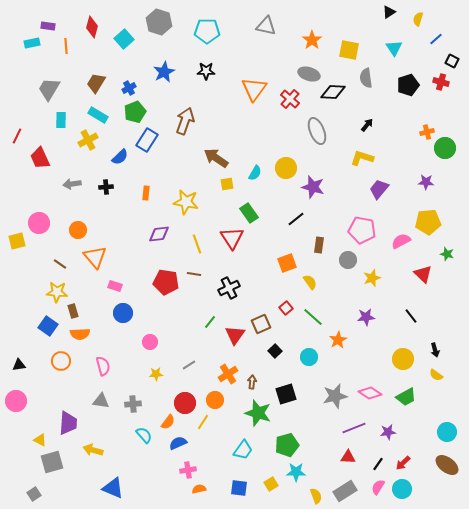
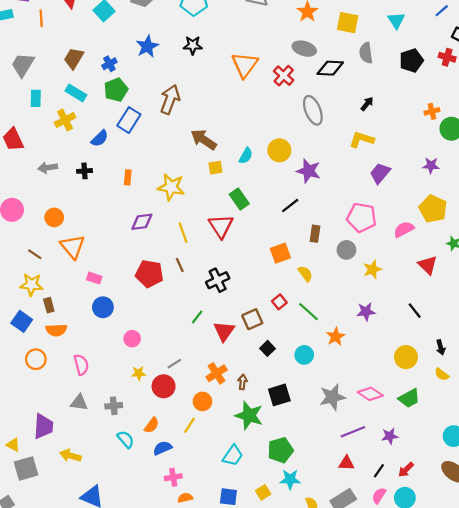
yellow pentagon: (428, 222) -> (433, 209), turned 30
brown line: (194, 274) -> (180, 265), turned 56
red circle: (185, 403) -> (164, 386), moved

